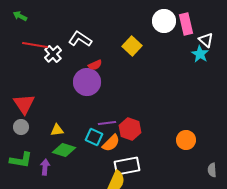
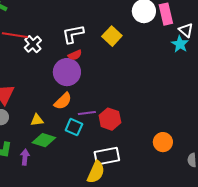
white L-shape: (80, 39) -> (73, 34), moved, turned -45
orange circle: (186, 140) -> (163, 142), moved
orange semicircle: (111, 143) -> (63, 101), moved

